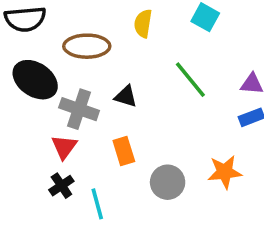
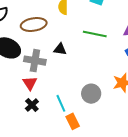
green line: (190, 80) -> (95, 34), turned -30
orange rectangle: (124, 151) -> (73, 121), moved
cyan line: (97, 204) -> (61, 103), moved

